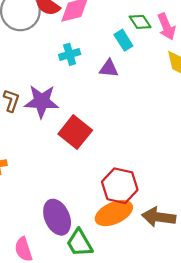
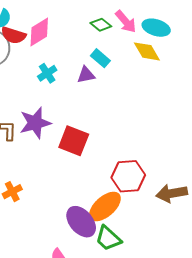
cyan rectangle: (123, 40) -> (100, 58), moved
orange ellipse: (114, 213) -> (105, 207), moved

